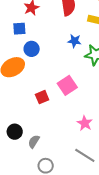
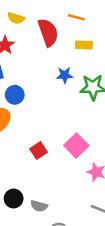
pink square: (67, 85) -> (76, 146), moved
gray semicircle: (34, 142) -> (39, 206), turned -96

